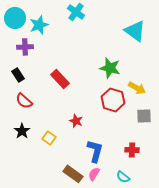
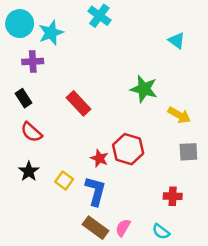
cyan triangle: (135, 31) -> (177, 41), size x0.6
red hexagon: (113, 100) -> (128, 149), moved
blue L-shape: (95, 151) -> (95, 191), moved

